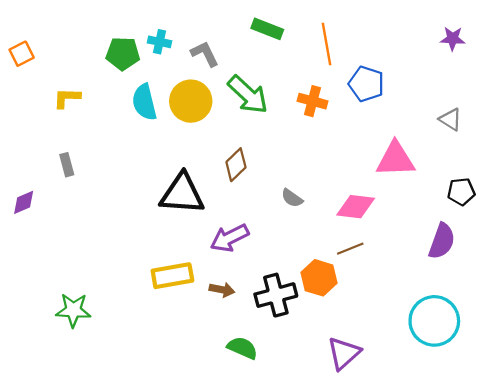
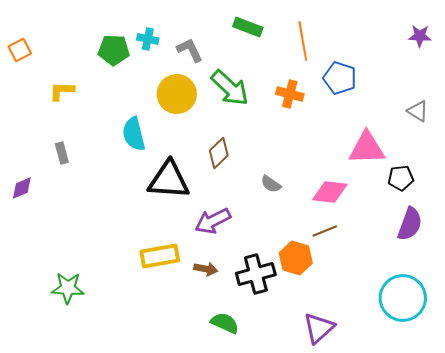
cyan semicircle: (144, 102) -> (134, 134), moved
black pentagon: (461, 192) -> (401, 178), moved

